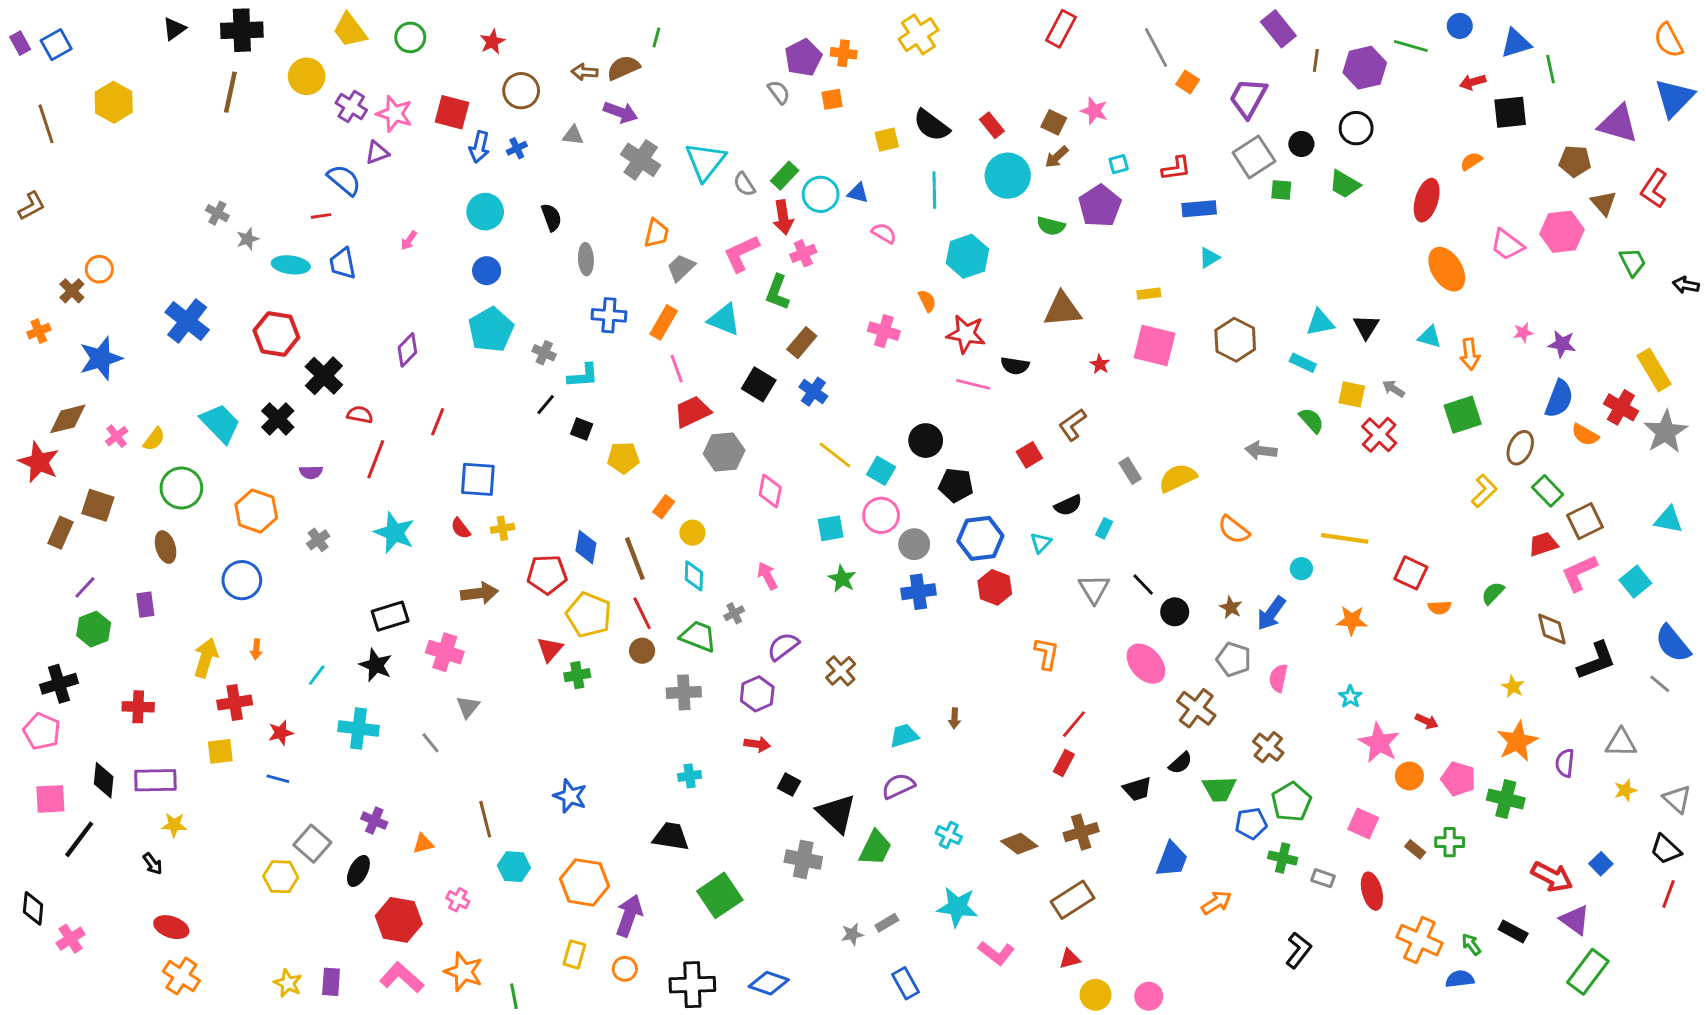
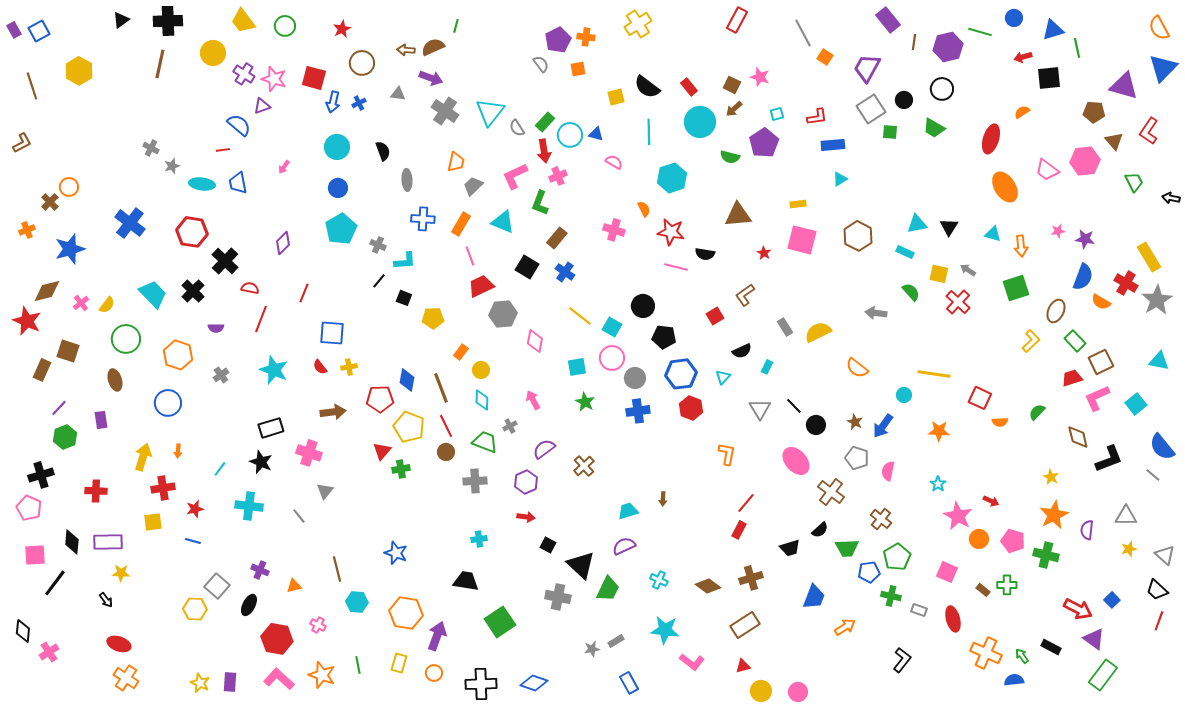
green line: (514, 996) -> (358, 665), moved

